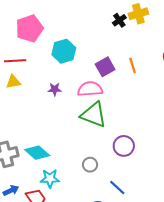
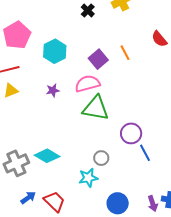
black cross: (119, 20) -> (88, 11), moved
cyan star: (50, 178) -> (88, 178), moved
blue line: (117, 187) -> (145, 153), moved, turned 30

